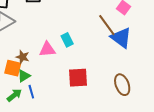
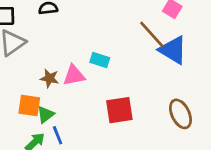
cyan rectangle: (67, 40) -> (100, 60), turned -40
brown star: (23, 57) -> (49, 78), moved

